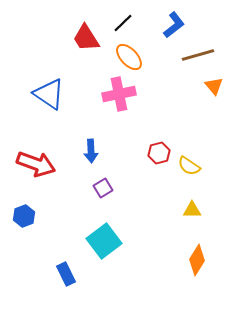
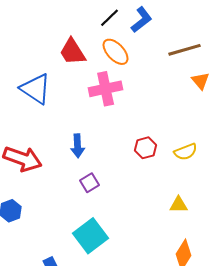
blue L-shape: (174, 25) -> (142, 20), moved
red trapezoid: (86, 38) -> (73, 52), moved
yellow semicircle: (189, 166) -> (186, 152), moved, turned -55

